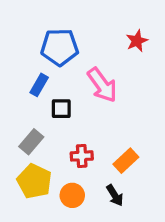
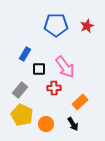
blue pentagon: (60, 47) -> (56, 25), moved
pink arrow: (102, 85) -> (65, 67), moved
red cross: (82, 156) -> (54, 88), moved

